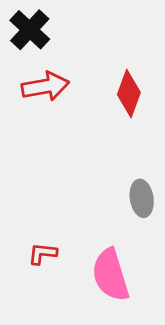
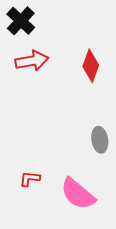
pink semicircle: (111, 275) -> (78, 194), turned -33

